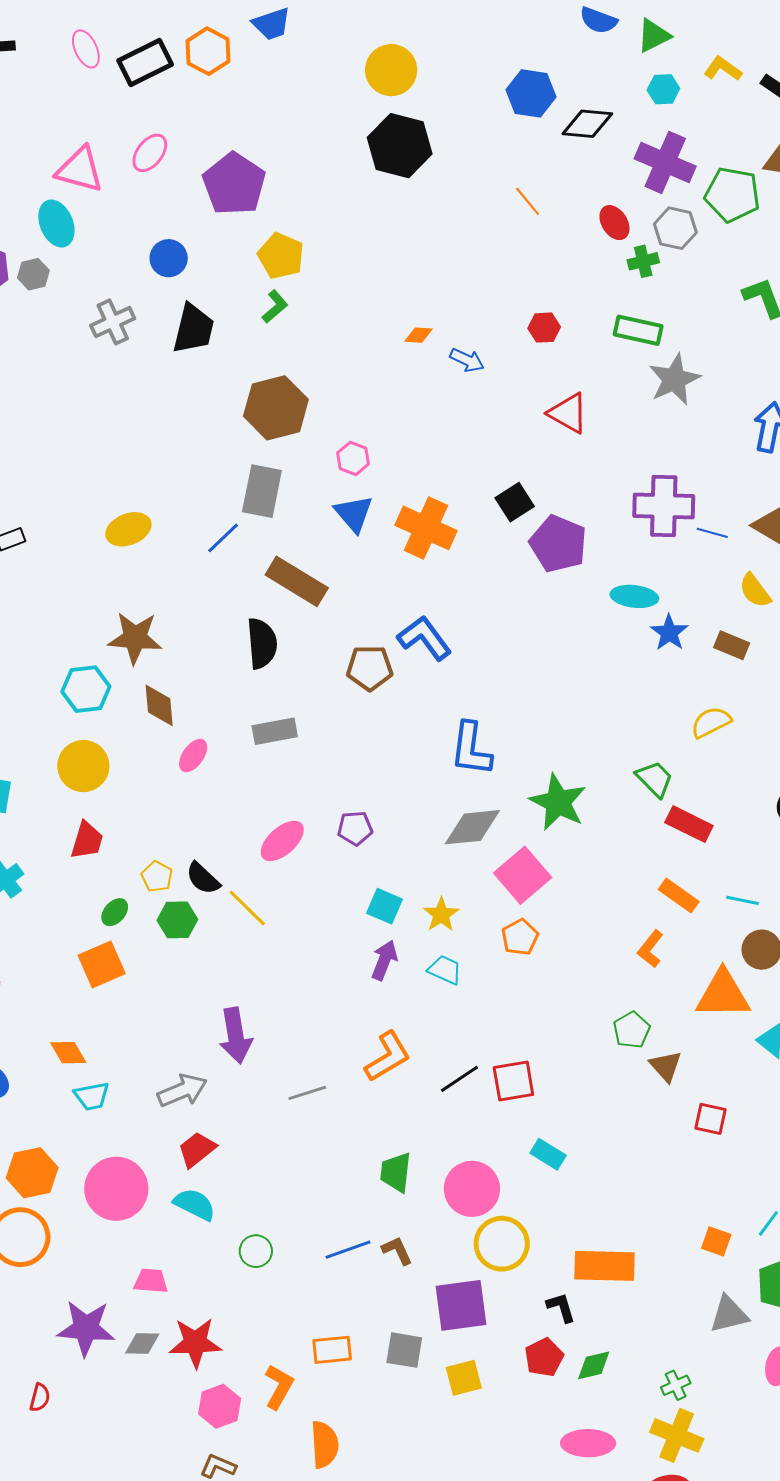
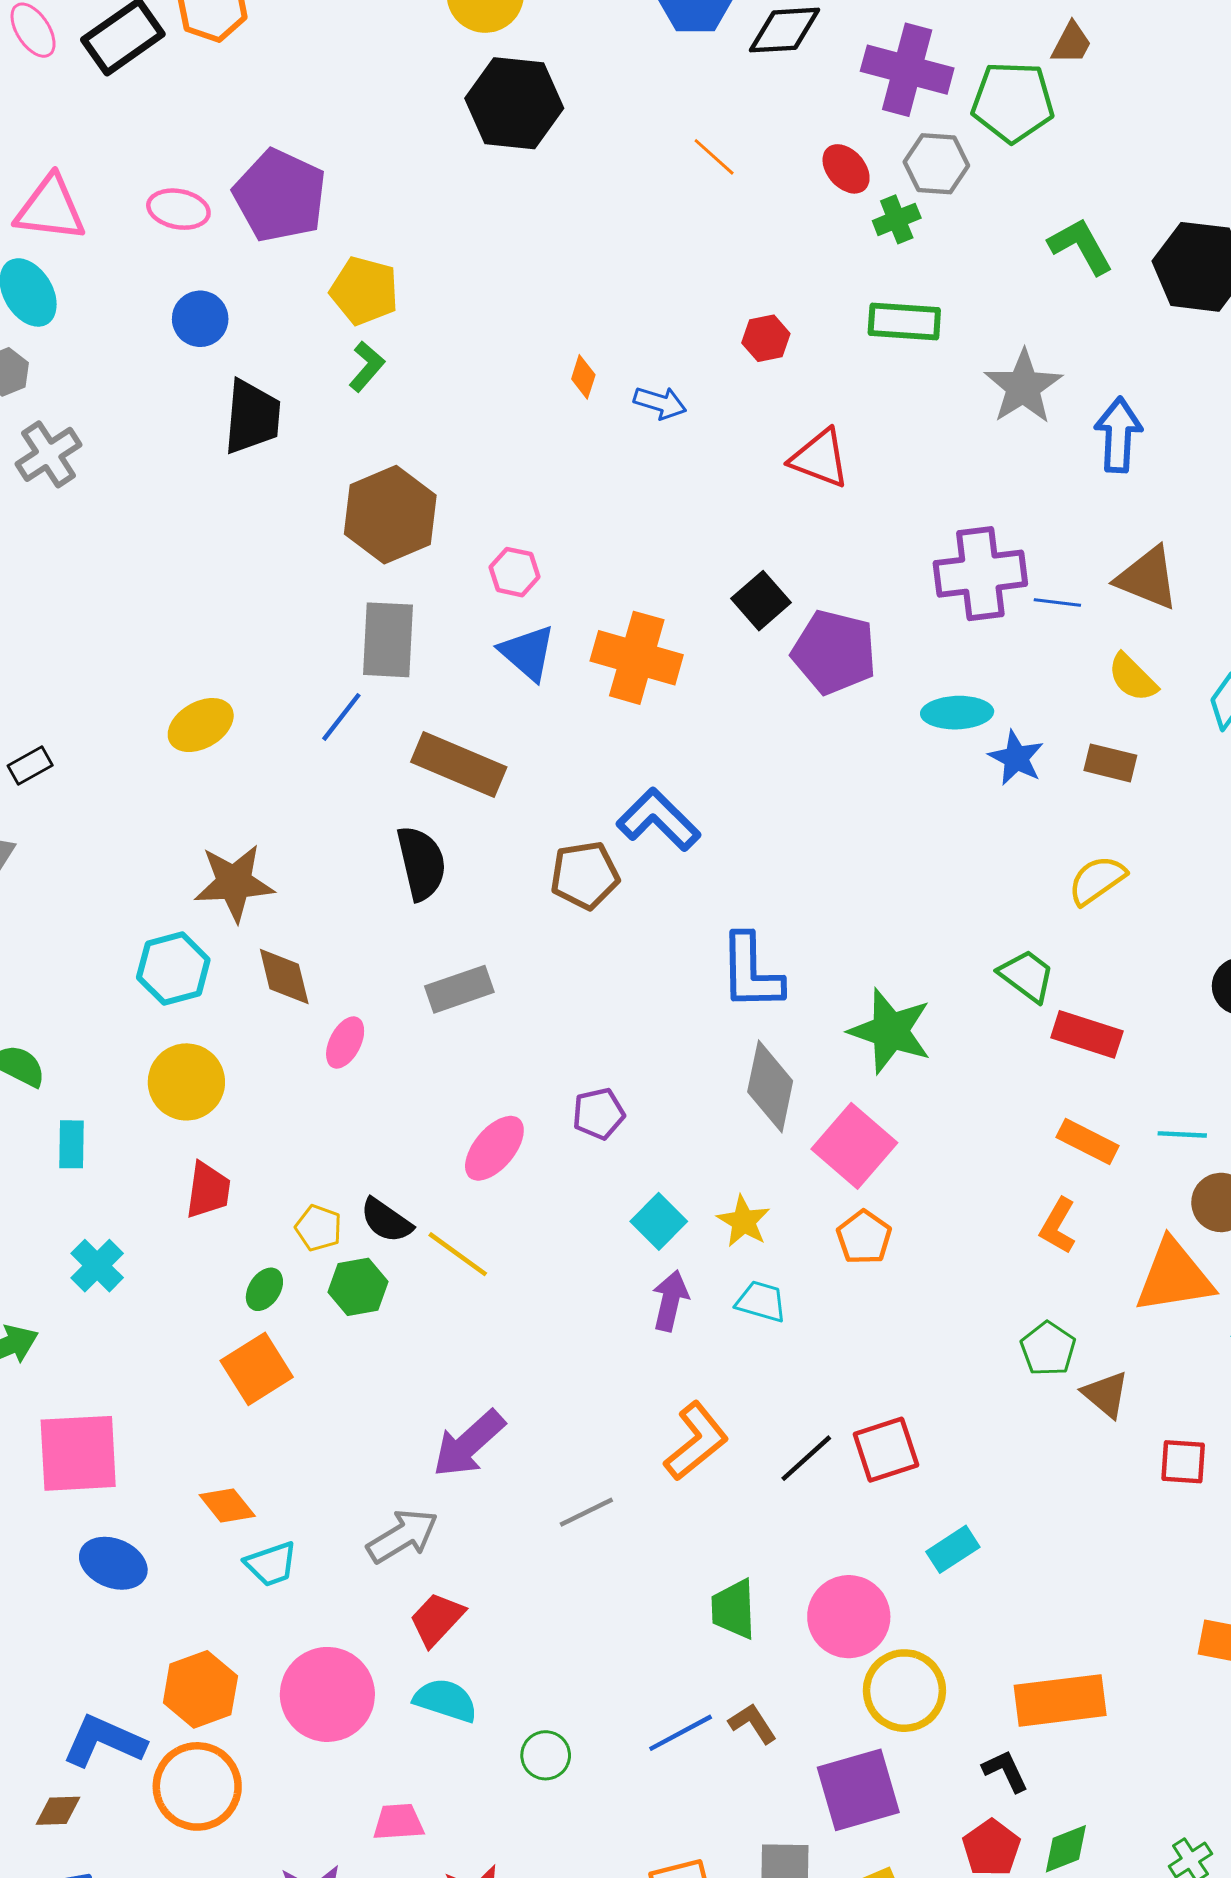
pink ellipse: (150, 153) -> (178, 209), moved, turned 72
gray cross: (113, 322) -> (49, 454), moved
orange diamond: (418, 335) -> (583, 377), turned -68
gray star: (674, 379) -> (1023, 387), moved
gray diamond: (472, 827) -> (770, 1086), turned -64
cyan square: (385, 906) -> (659, 1221), turned 30
purple arrow: (236, 1036) -> (469, 1444), turned 66
cyan rectangle: (548, 1154) -> (953, 1549), turned -56

